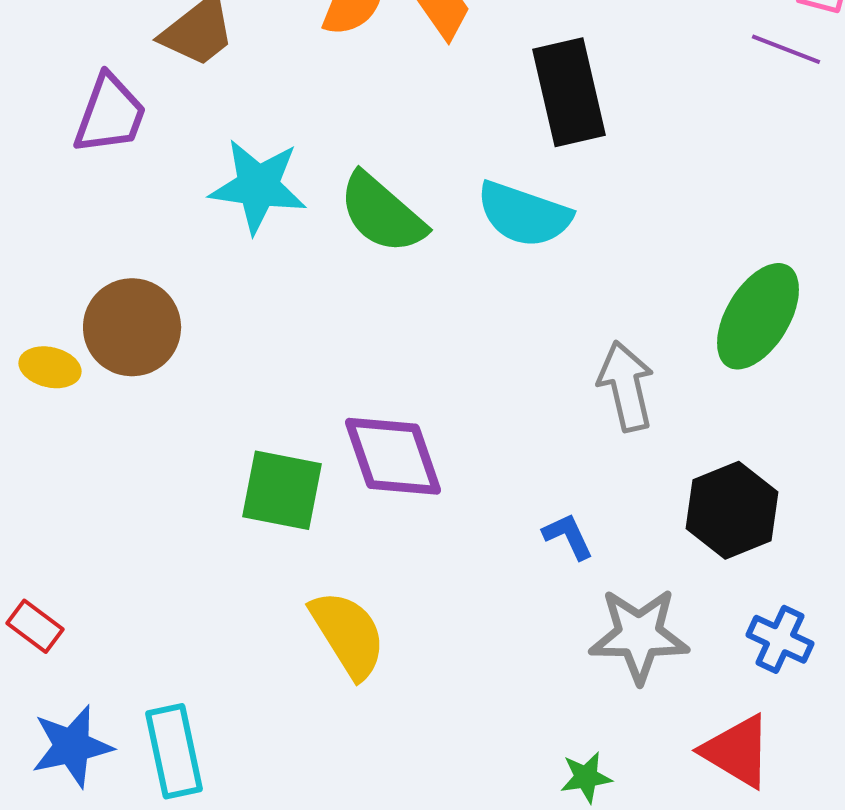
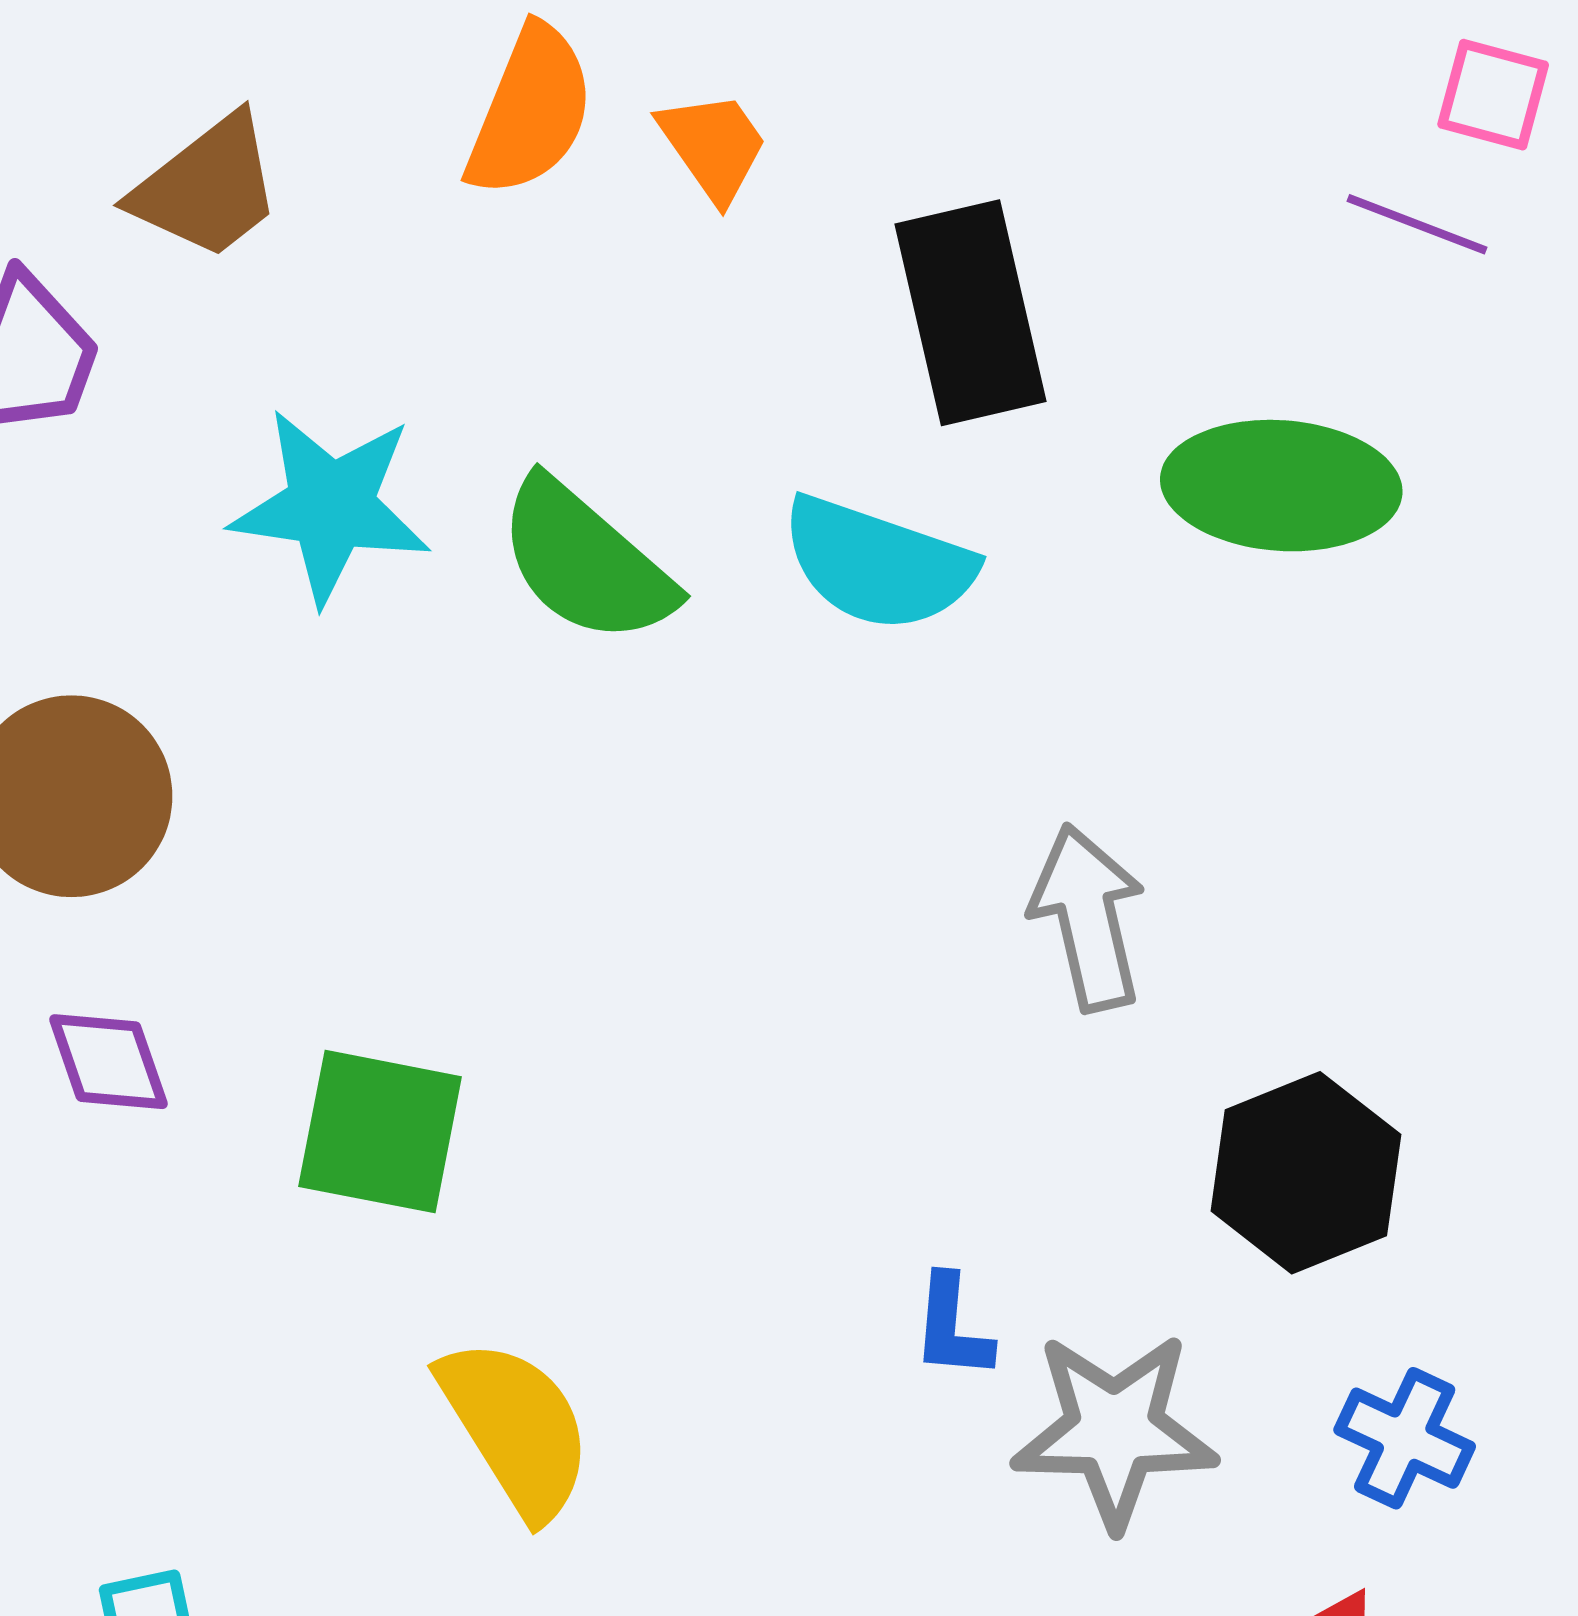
green ellipse: (758, 316) -> (1281, 486), moved, turned 63
purple diamond: (393, 456) -> (108, 1062), moved, size x0.6
blue L-shape: (568, 536) -> (952, 1327), moved, turned -150

